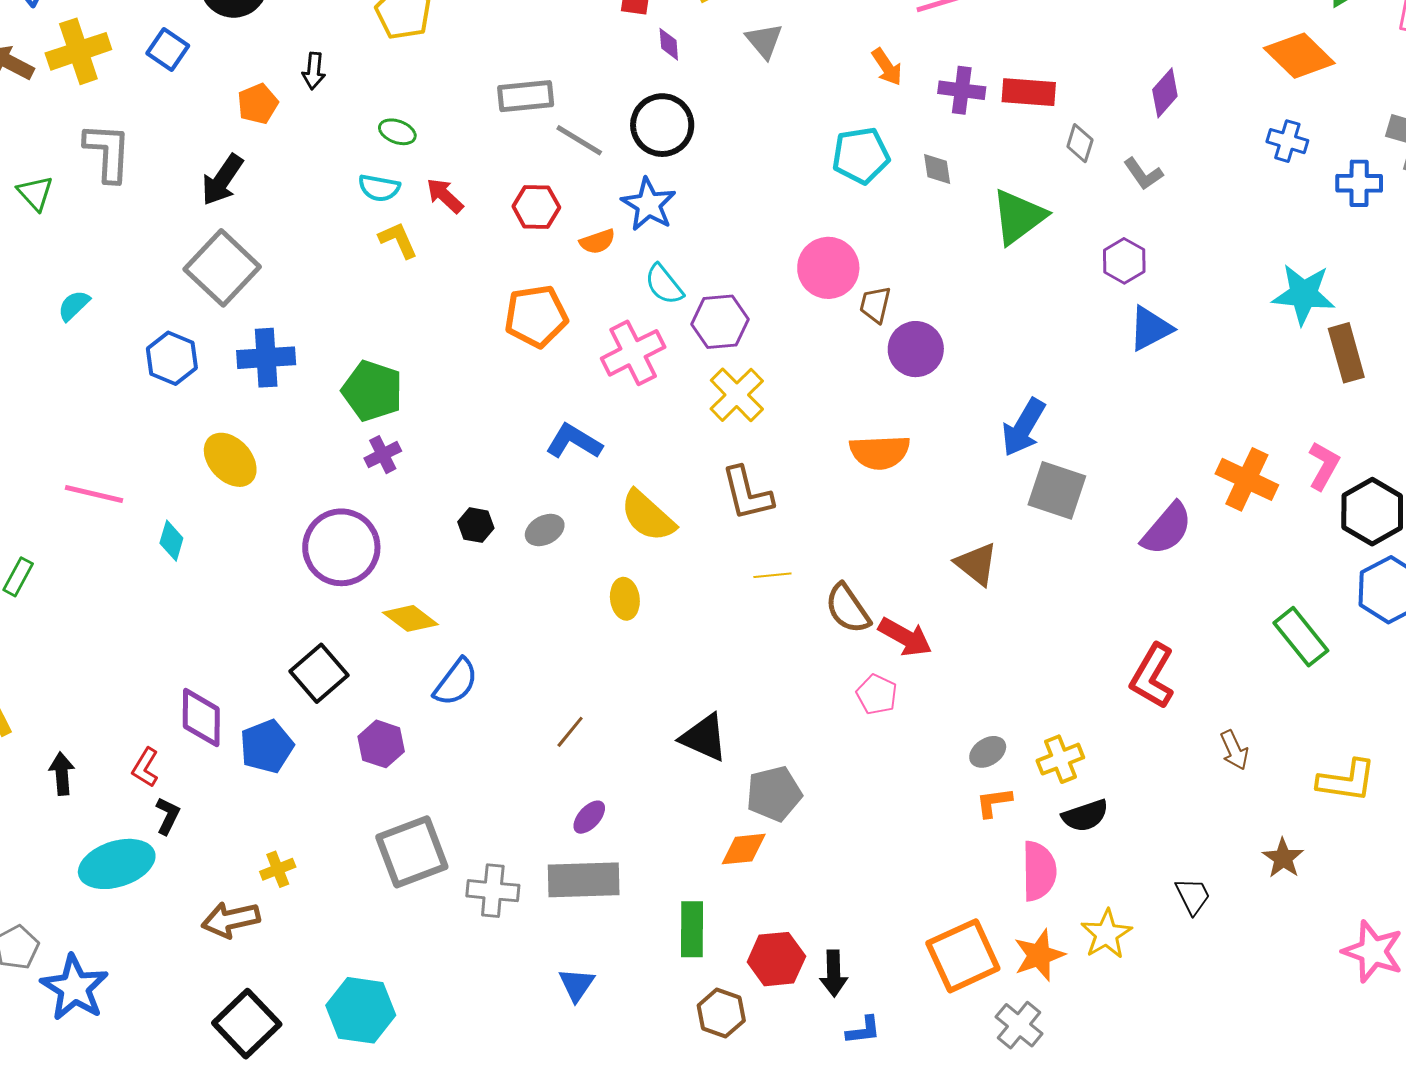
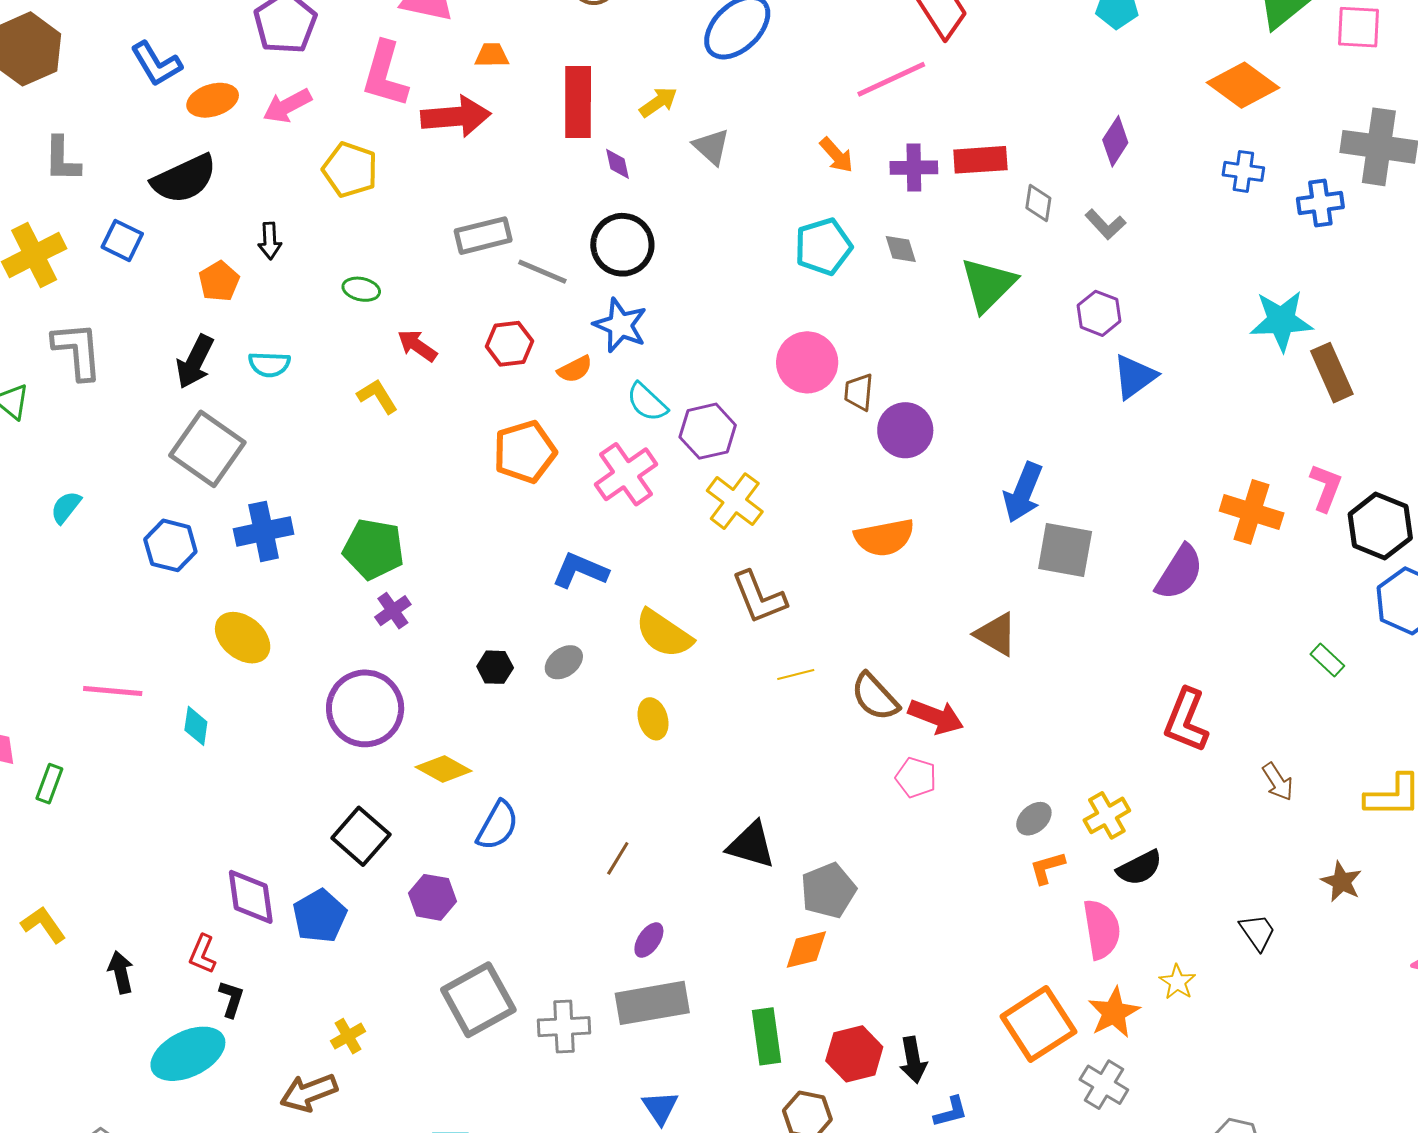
cyan semicircle: (379, 188) -> (269, 364), moved
green rectangle: (1301, 637) -> (1327, 660), size x0.6
yellow star: (1106, 934) -> (1177, 982), size x0.7

